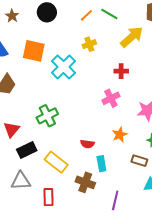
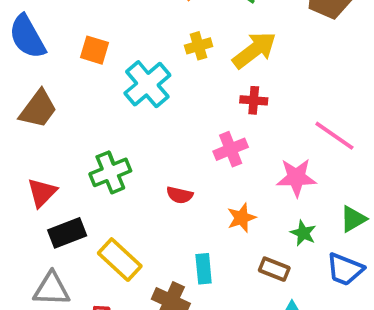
yellow arrow: (132, 37) -> (254, 50), moved
orange square: (34, 51) -> (95, 50), size x0.7
red semicircle: (87, 144) -> (180, 195), moved

